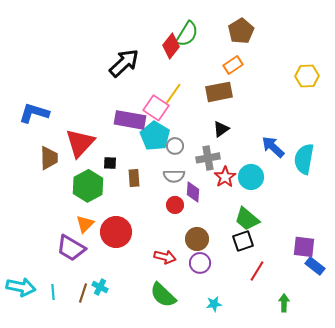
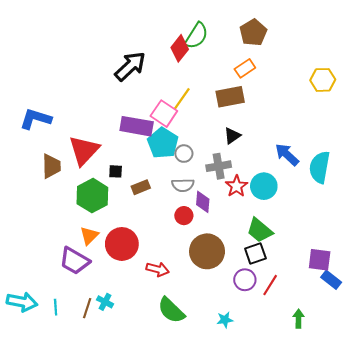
brown rectangle: (134, 178) -> (141, 187), turned 72
brown circle: (197, 239) -> (207, 251), size x1.4
red arrow: (165, 257) -> (158, 269), moved
purple circle: (200, 263) -> (245, 280), moved

